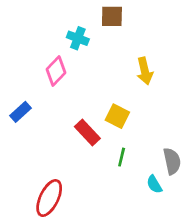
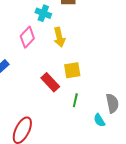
yellow arrow: (145, 71) -> (59, 37), moved
yellow square: (117, 116) -> (72, 70), turned -36

